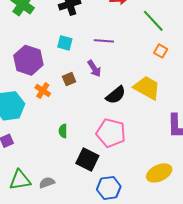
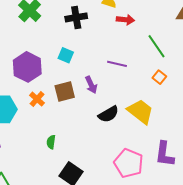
purple line: (104, 41) -> (117, 64), moved
brown square: (69, 79) -> (65, 92), size x1.5
pink pentagon: (111, 133) -> (129, 163), moved

